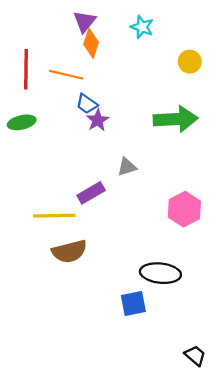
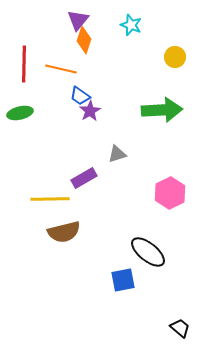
black ellipse: (160, 273) -> (148, 252), turned 33

